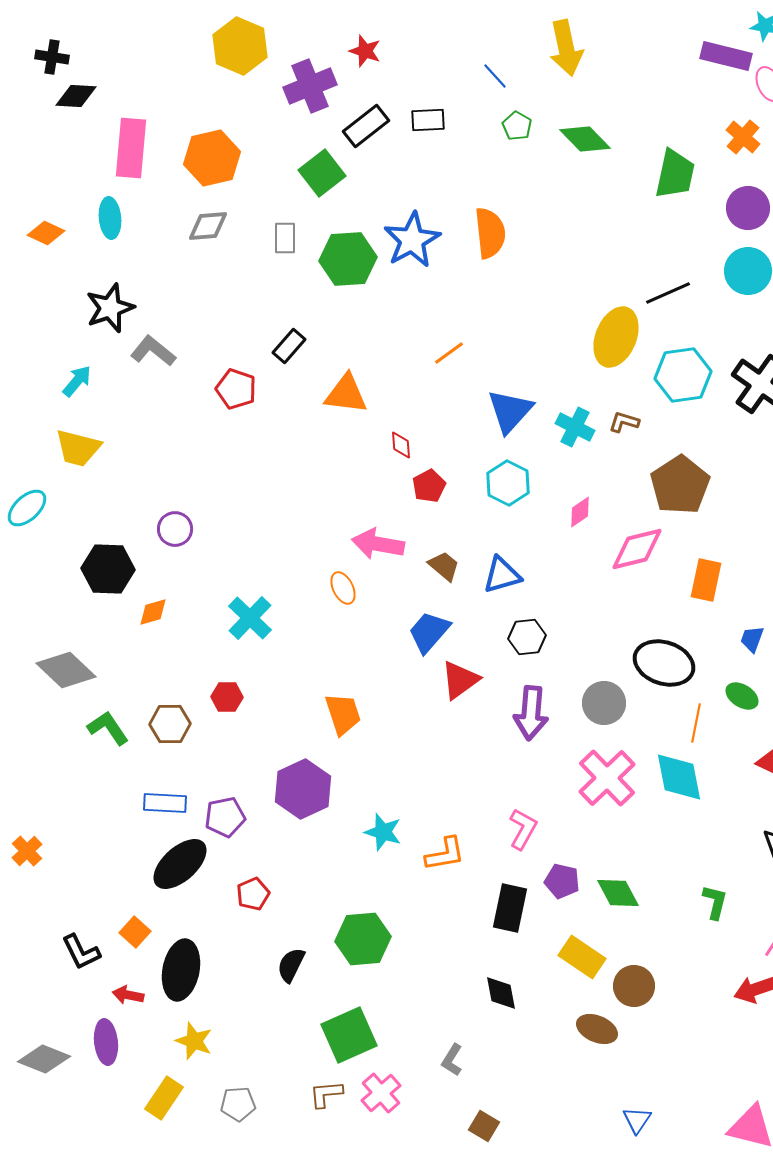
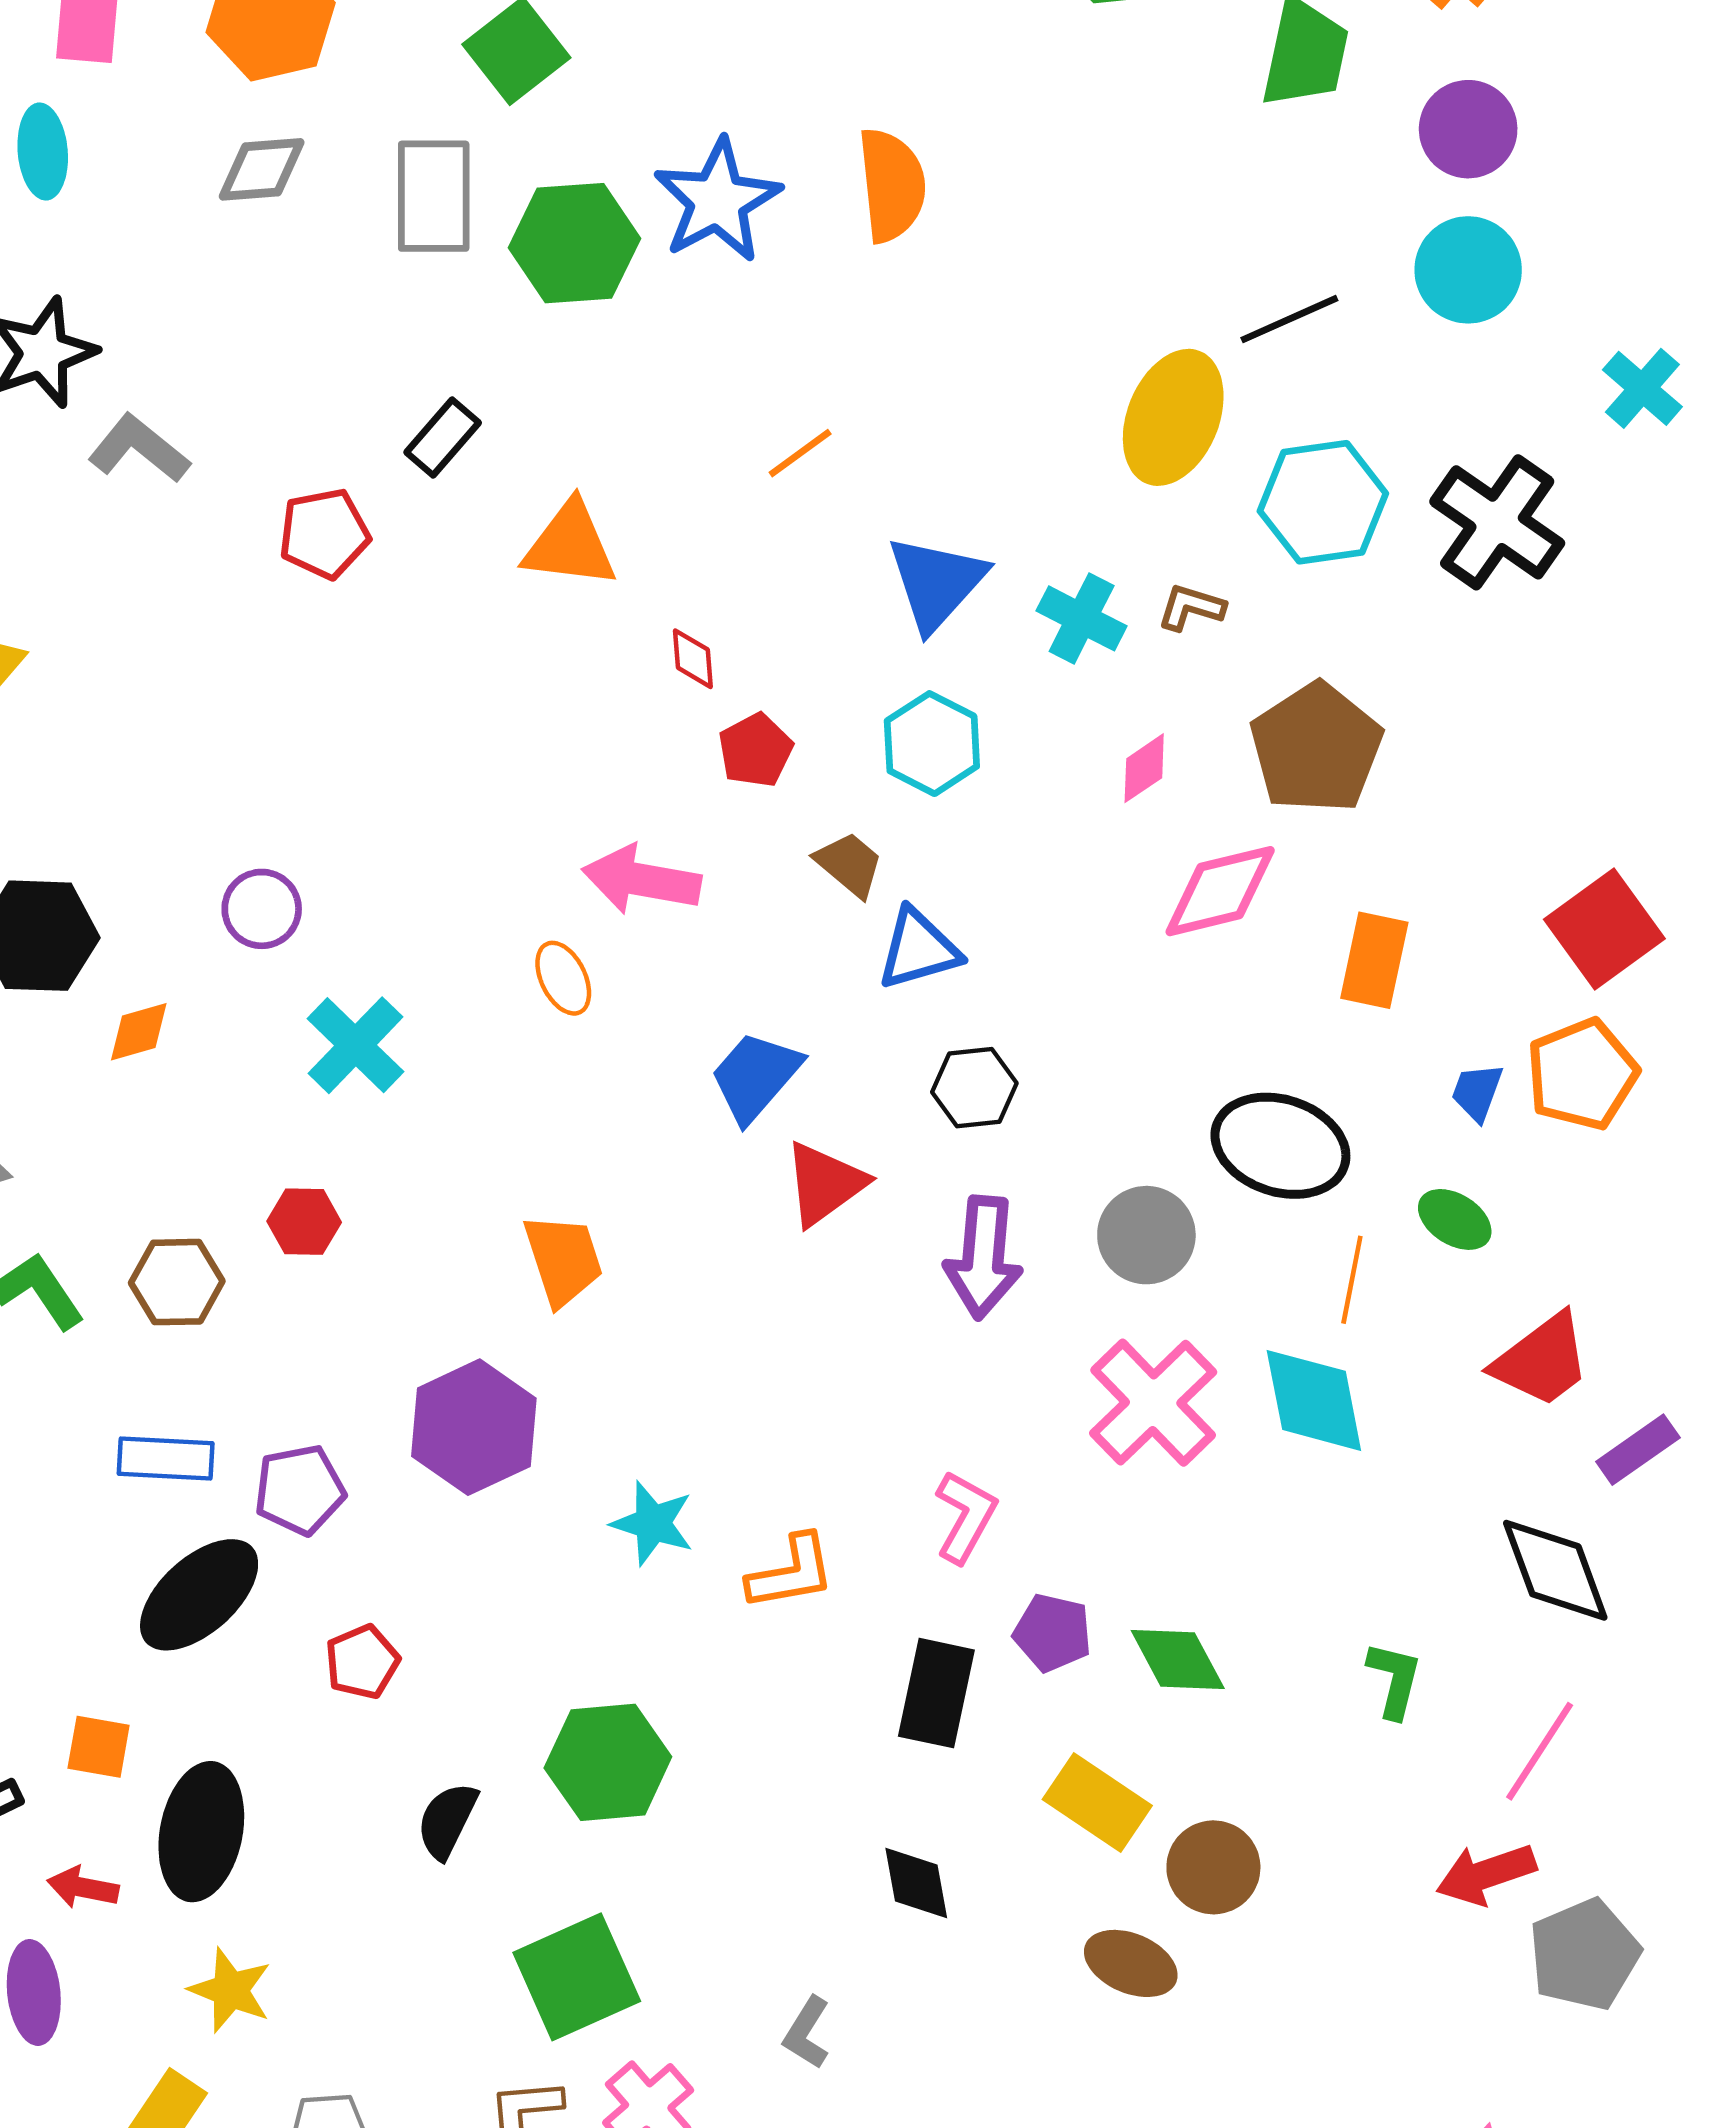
gray rectangle: (285, 238) -> (434, 196), size x1.6
red pentagon: (236, 389) -> (324, 534), turned -30
pink diamond: (580, 512) -> (1144, 768), moved
purple circle: (175, 529) -> (262, 909), moved
brown trapezoid: (444, 566) -> (849, 864), moved
orange square: (135, 932) -> (99, 1747), turned -32

